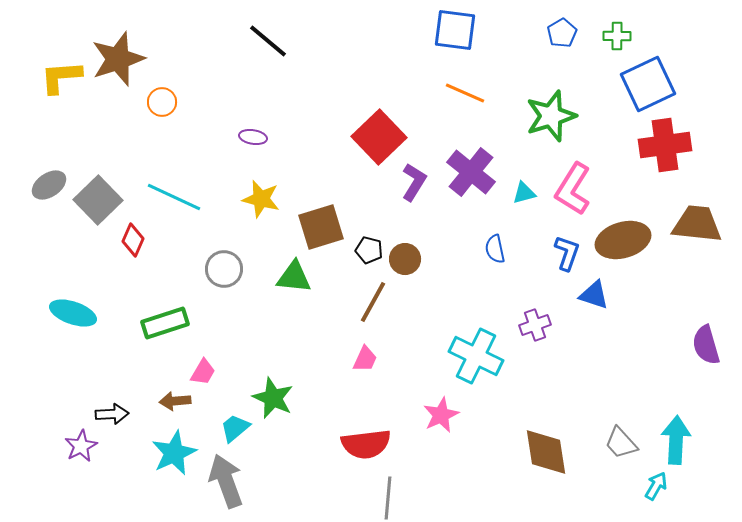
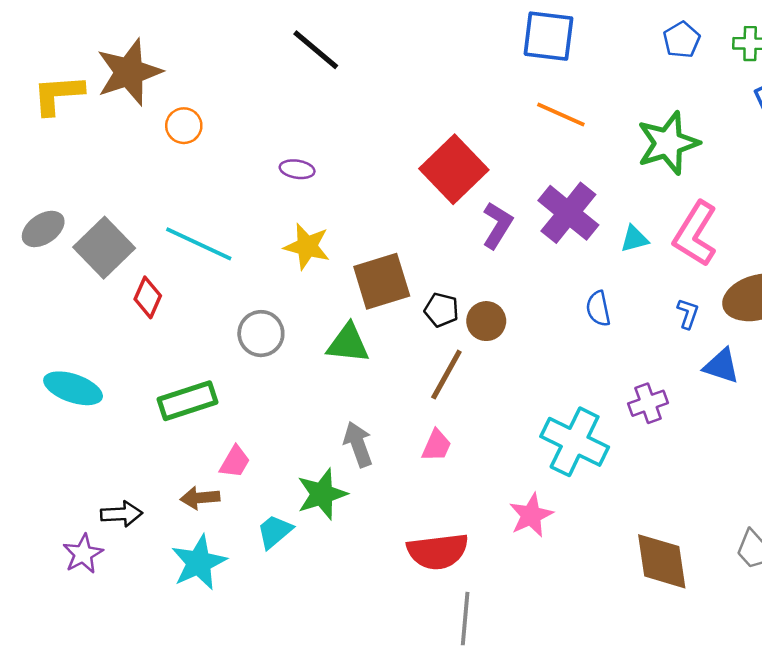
blue L-shape: (567, 253) -> (688, 314), size x0.7
green star: (273, 398) -> (322, 494), turned 30
gray arrow: (226, 481) -> (358, 444), moved, size x0.7

